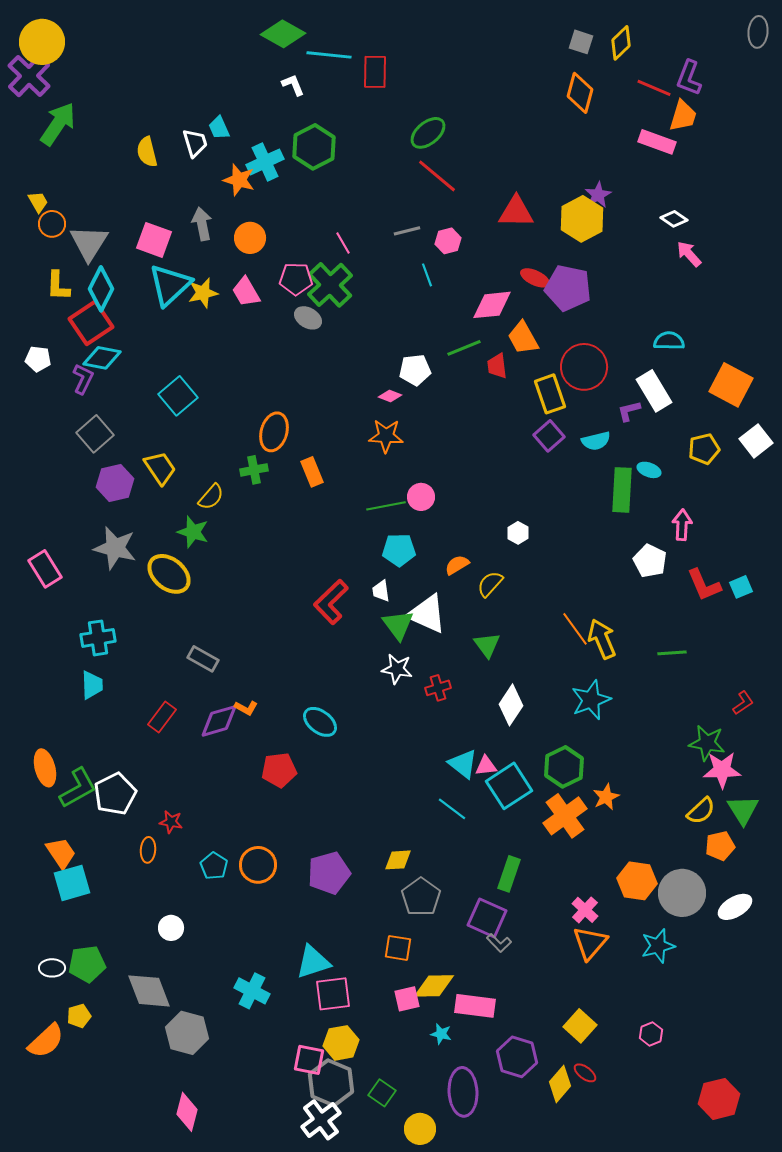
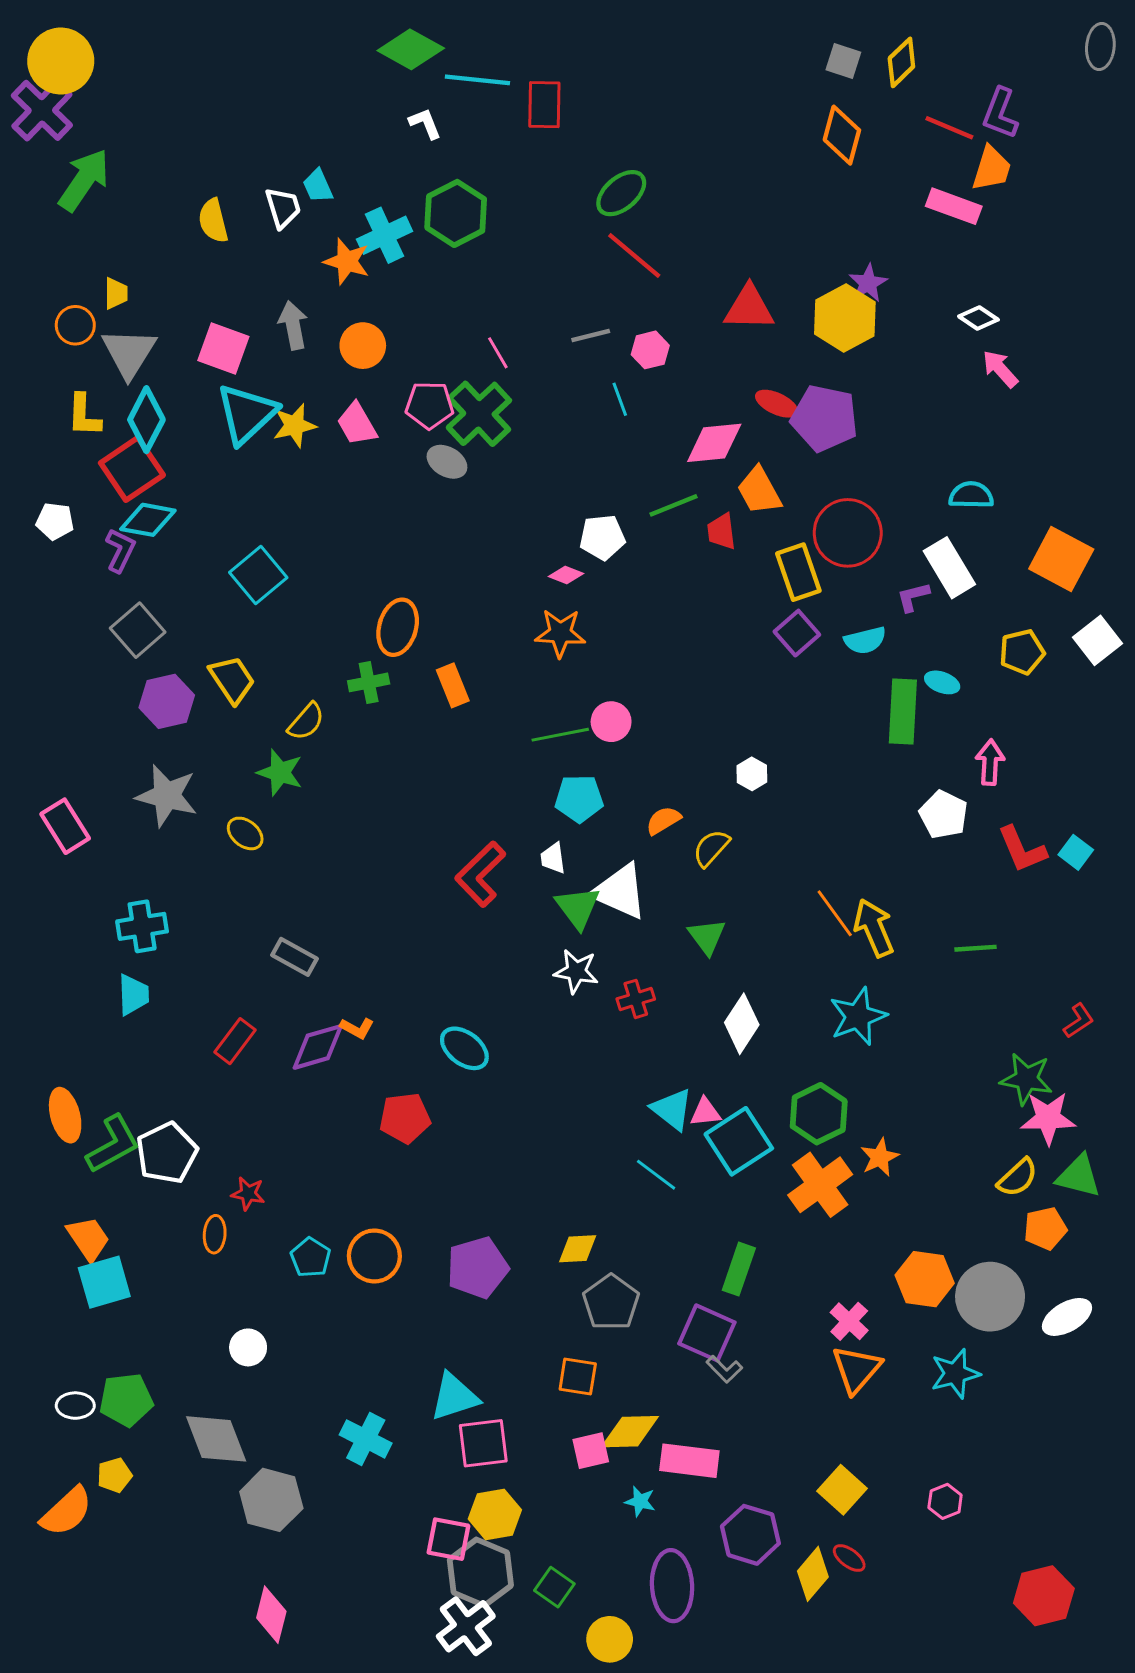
yellow trapezoid: (38, 202) -> (116, 293), moved, turned 30
yellow ellipse: (169, 574) -> (245, 833), size x0.6
cyan square: (741, 587) -> (1076, 852), turned -30
green triangle: (743, 810) -> (1079, 1176), turned -44

